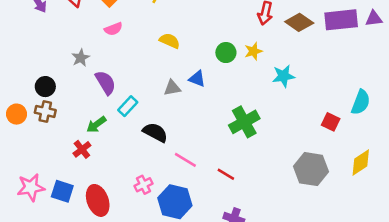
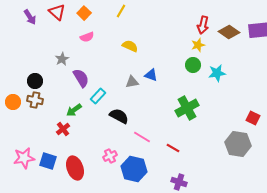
yellow star: (253, 51) -> (198, 45), moved
green circle: (226, 53) -> (193, 65), moved
red square: (331, 122) -> (253, 118), moved

